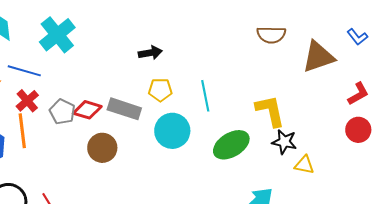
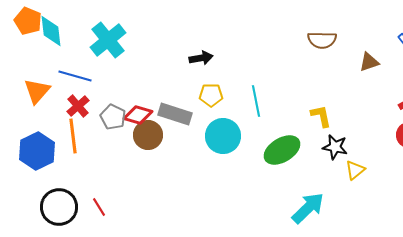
brown triangle: (318, 57) -> (369, 62), size x0.6
yellow L-shape: (270, 111) -> (321, 116), size x0.7
brown circle: (102, 148) -> (148, 135), moved
yellow triangle: (304, 165) -> (355, 170), turned -50

